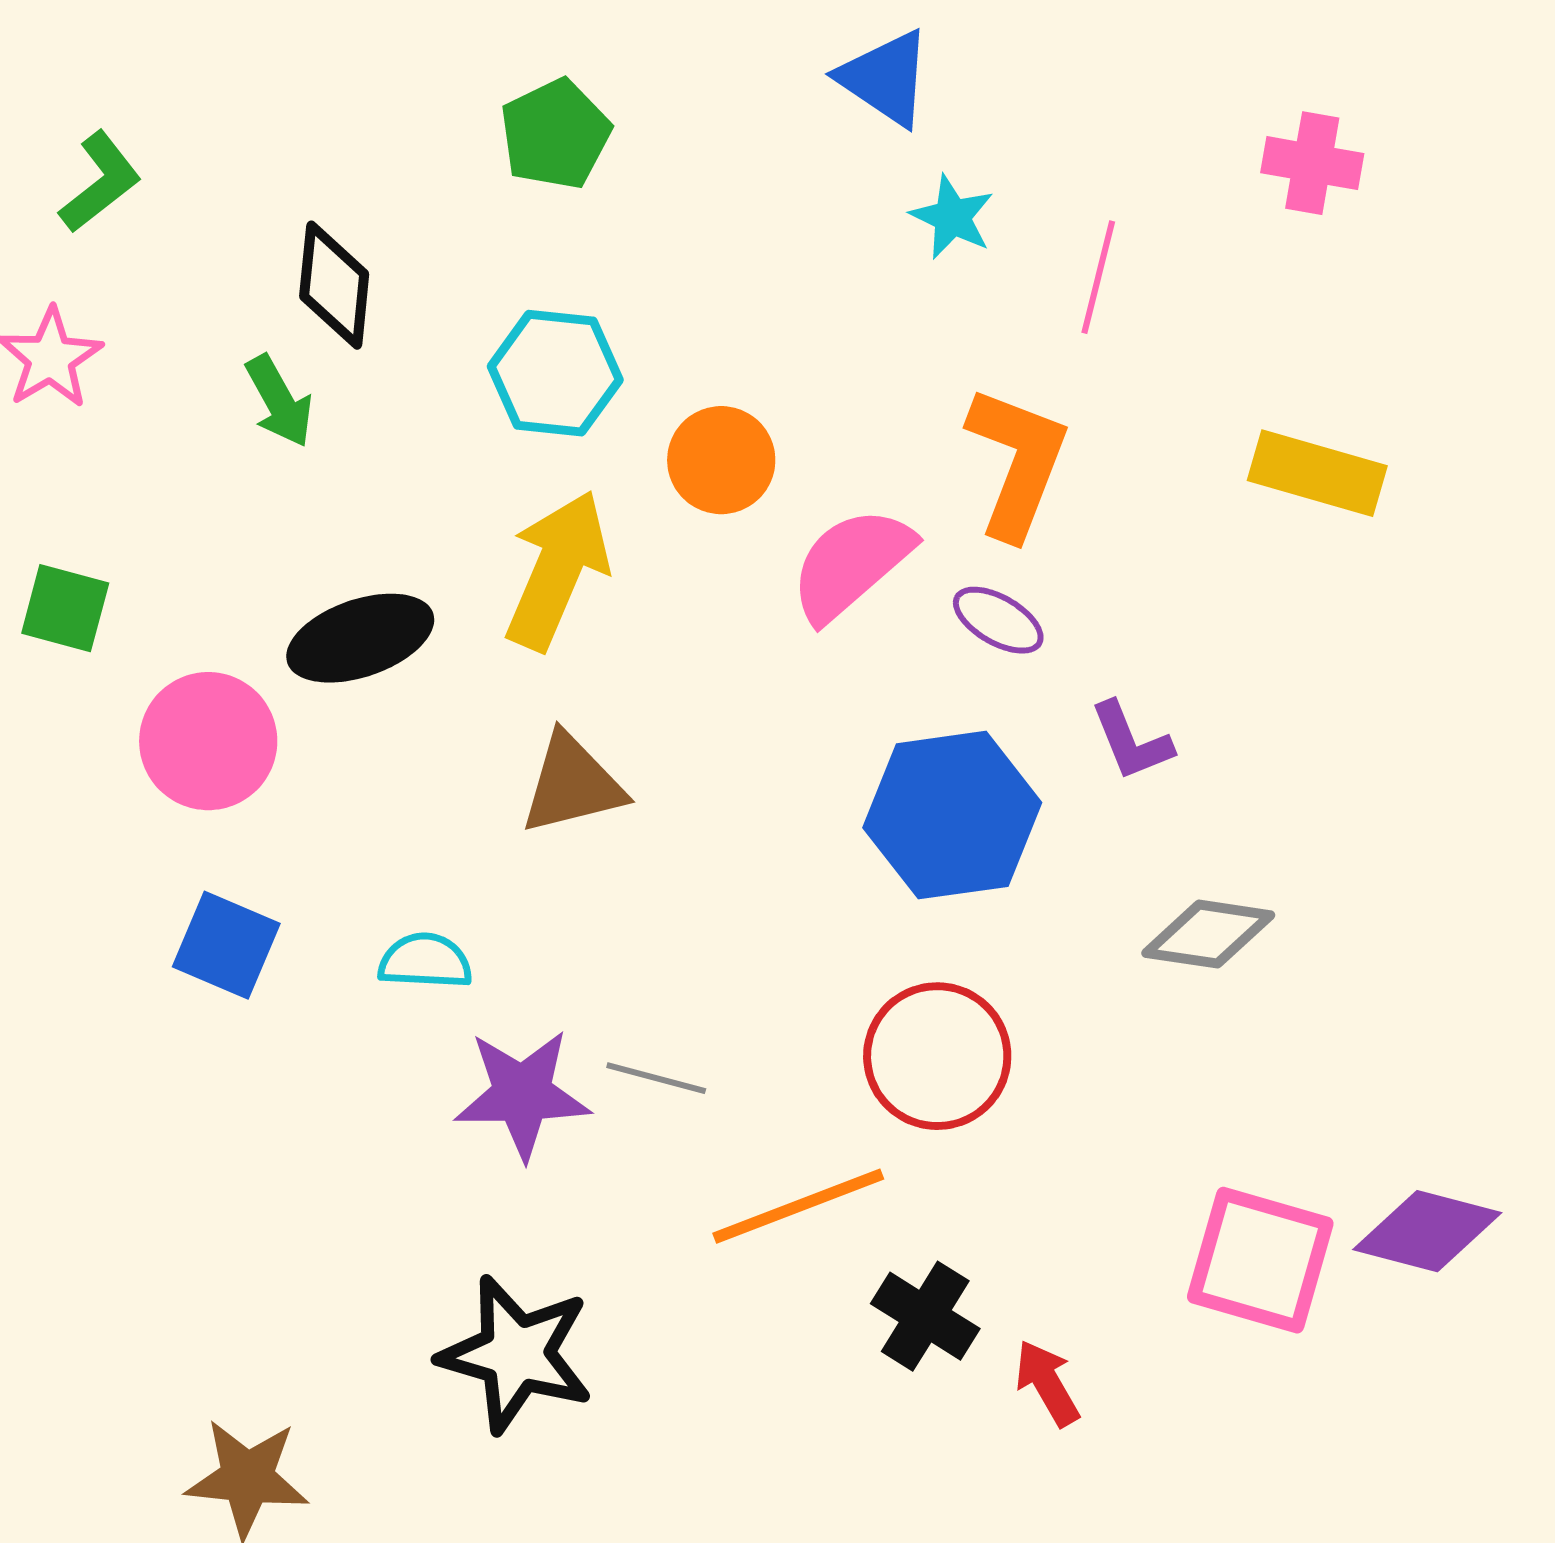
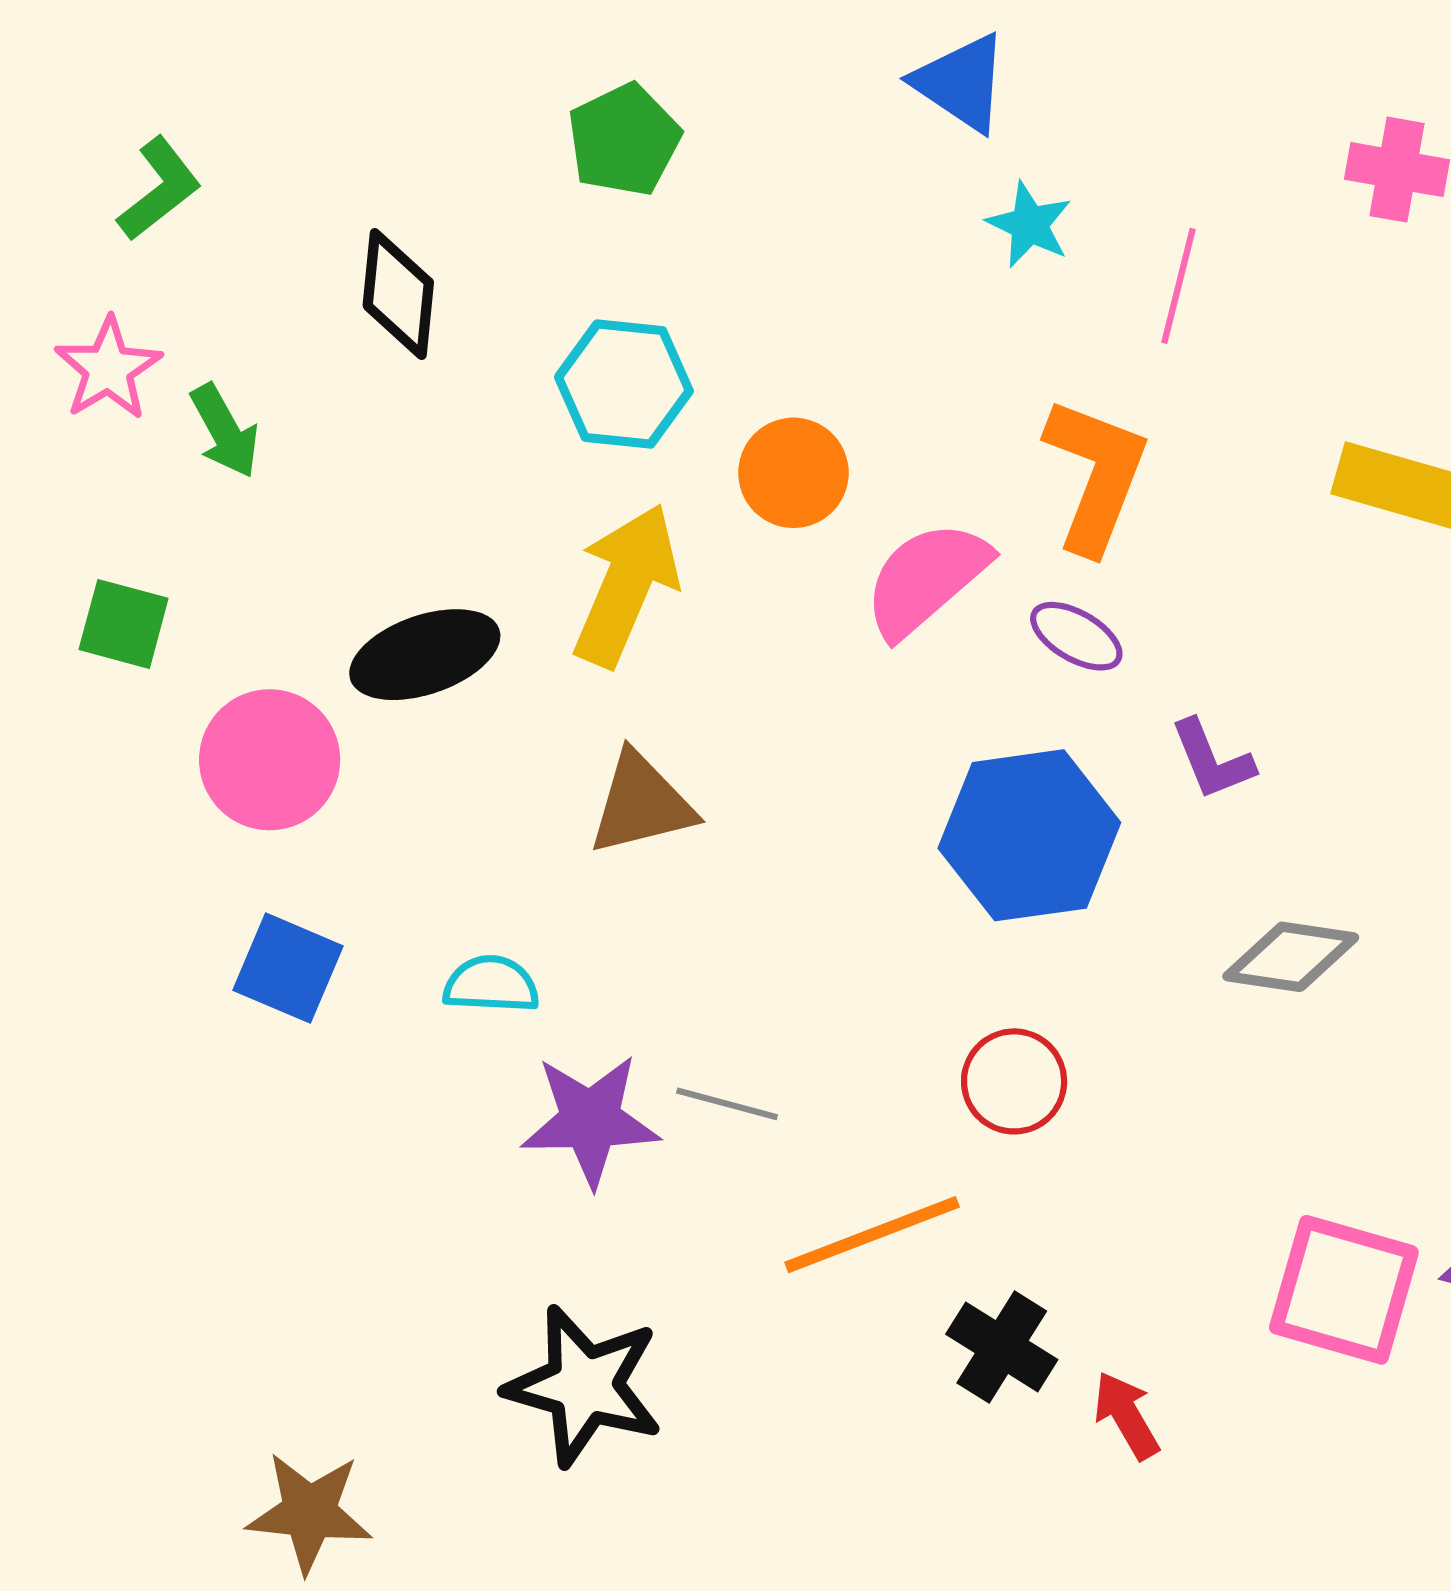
green arrow: (279, 401) -> (225, 431), moved
red circle: (937, 1056) -> (1014, 1081), size x0.7

